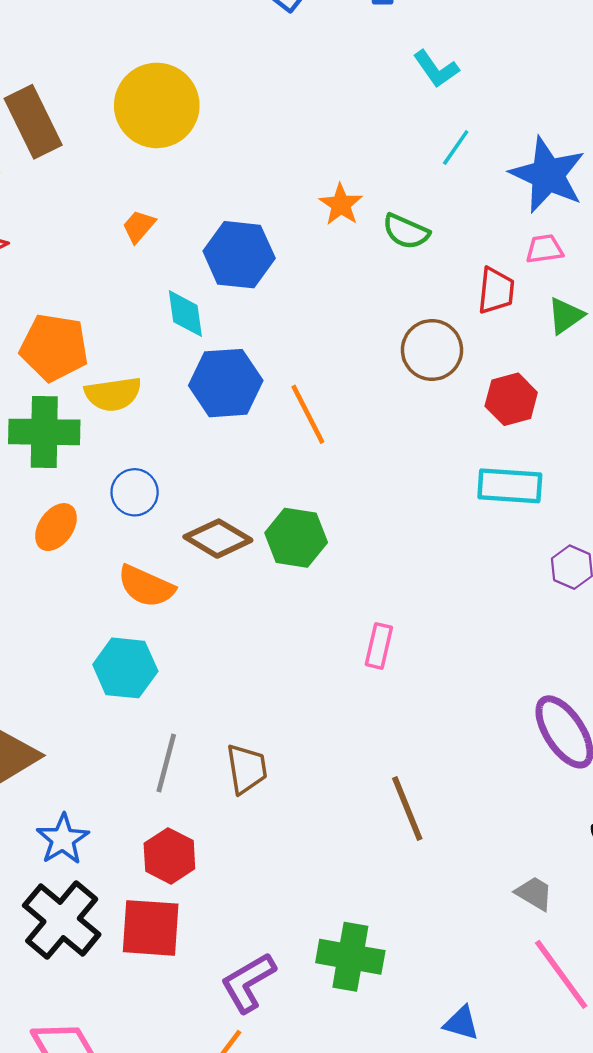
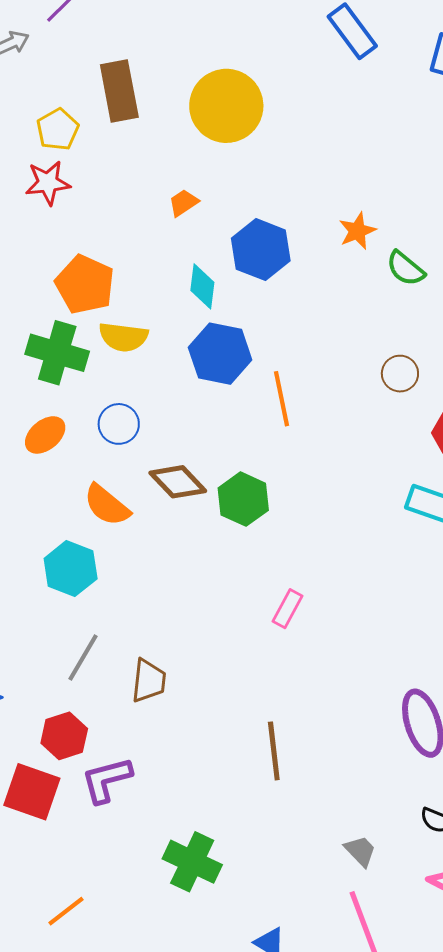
brown circle: (432, 350) -> (400, 374), size x0.7
purple L-shape: (248, 982) -> (107, 780), moved

